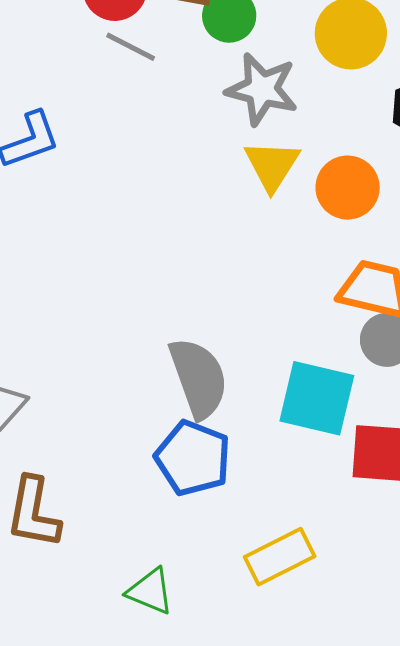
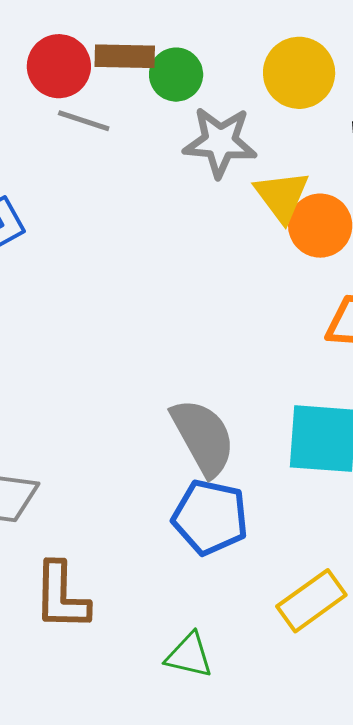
yellow triangle: (272, 165) -> (282, 196), moved

